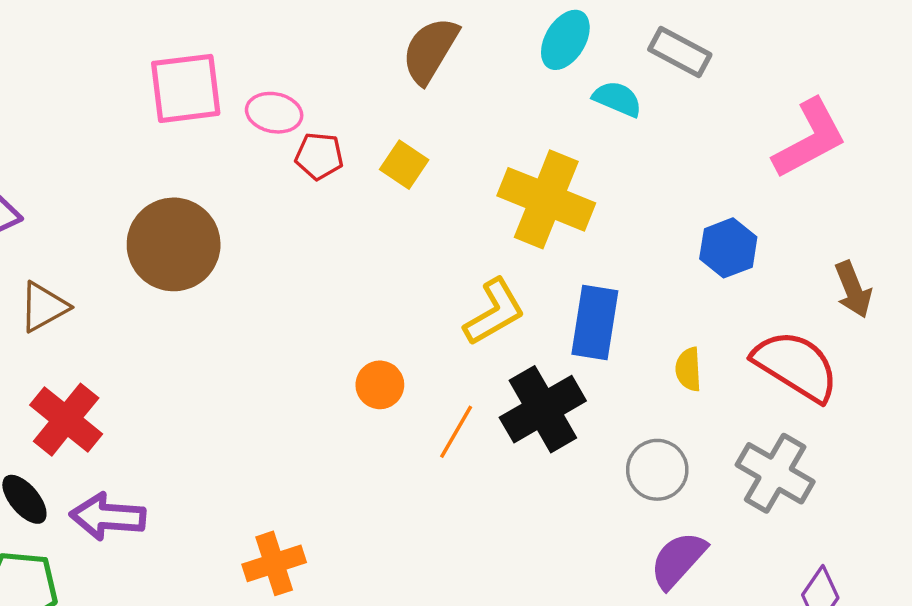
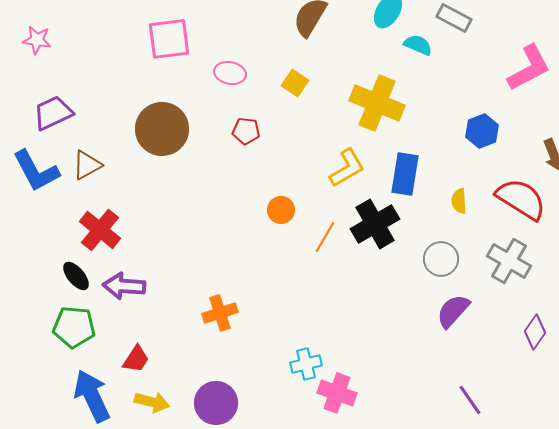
pink ellipse: (274, 113) -> (230, 73), moved
red pentagon: (319, 156) -> (246, 131), moved

